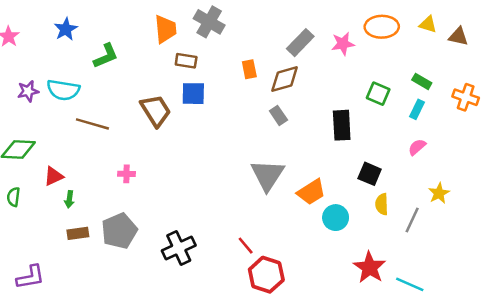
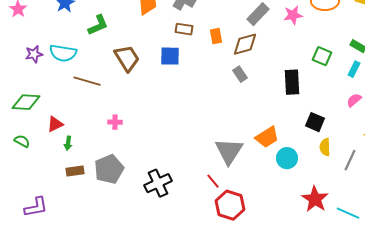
brown rectangle: (186, 61) -> (184, 29), moved
brown trapezoid: (156, 111) -> (127, 58), moved
gray triangle: (267, 175) -> (229, 151), moved
green semicircle: (13, 197) -> (22, 141), turned 112

